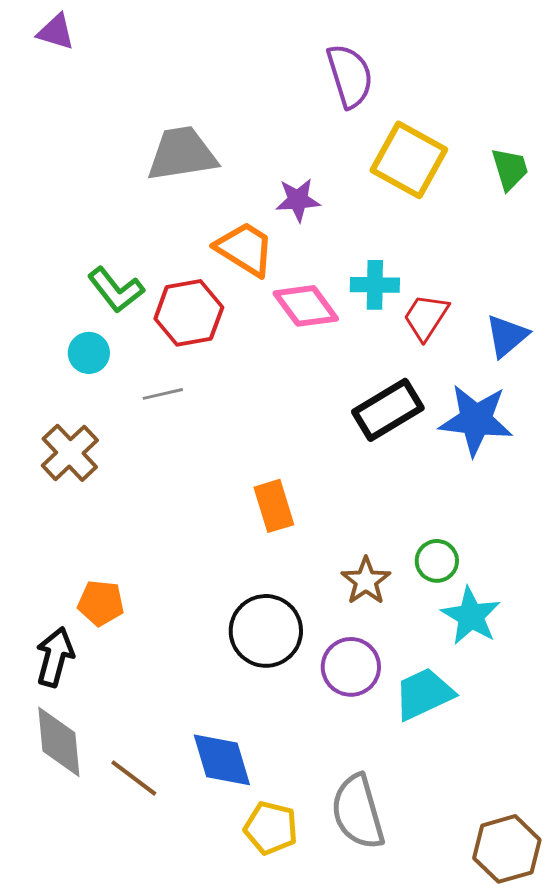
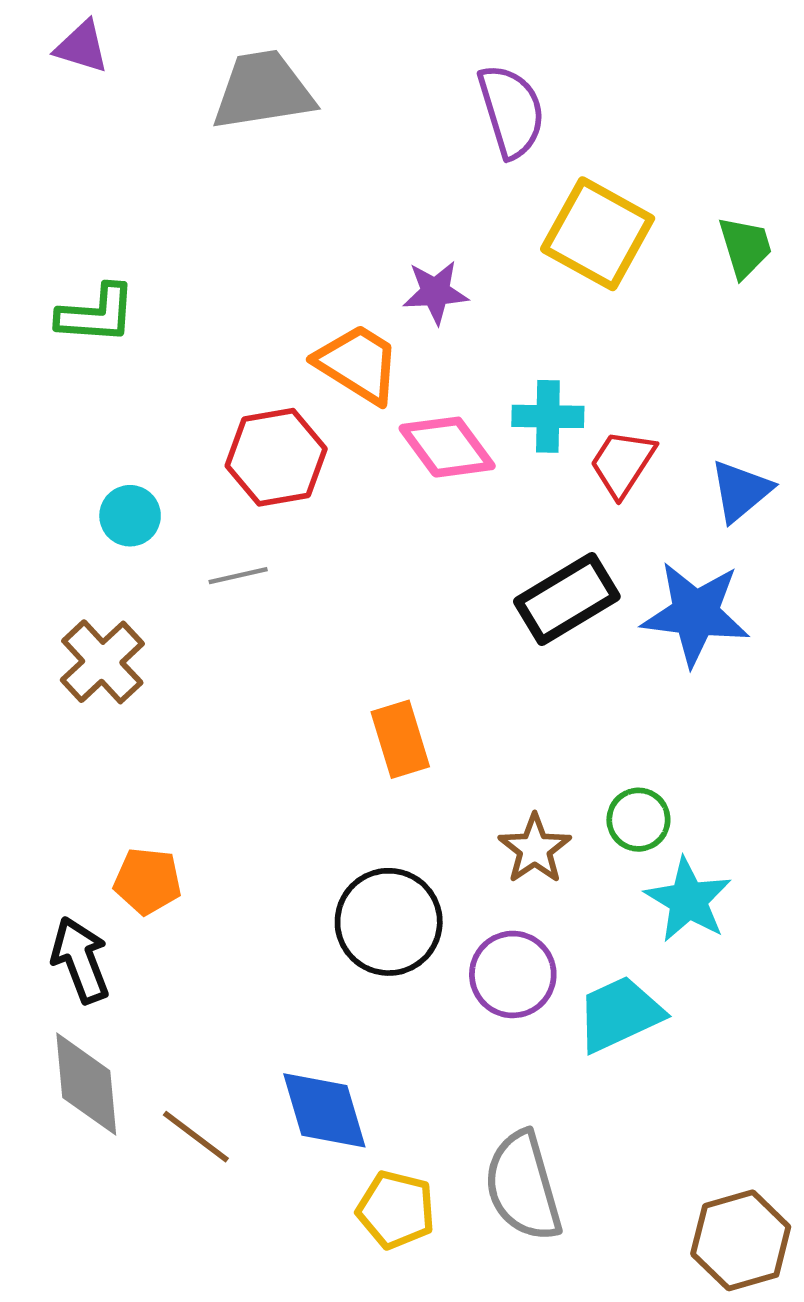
gray trapezoid: (182, 154) -> (263, 91), moved
green L-shape: (116, 290) -> (96, 314), moved, turned -48
black arrow: (55, 657) -> (80, 960), turned -36

